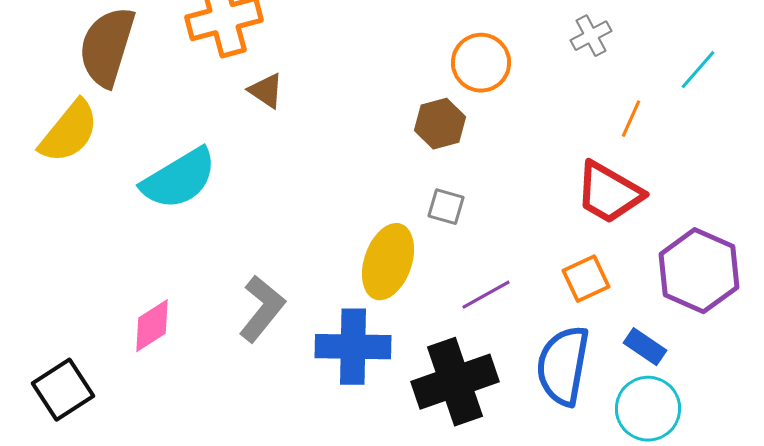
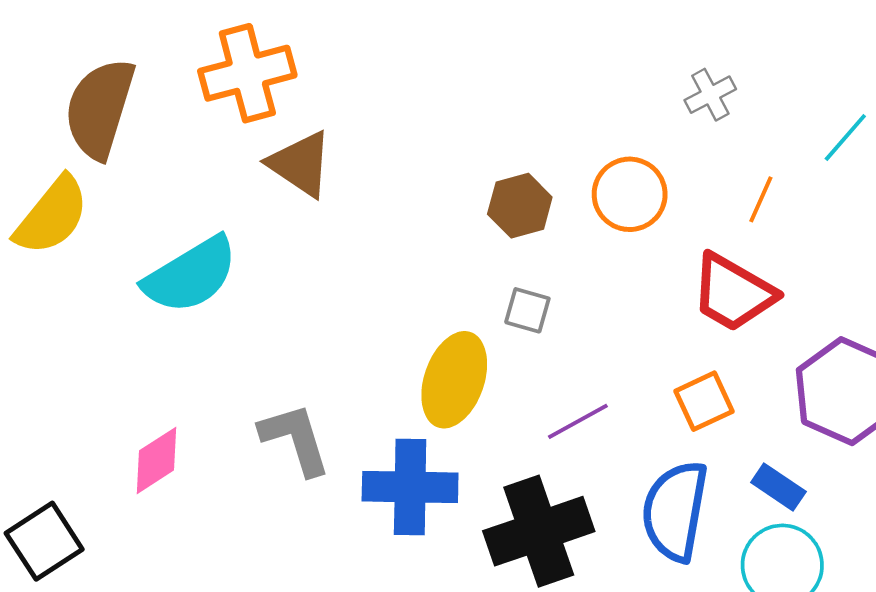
orange circle: (481, 63) -> (630, 194), moved
brown triangle: (266, 91) -> (300, 164), size x1.5
gray L-shape: (262, 309) -> (295, 439), turned -56

